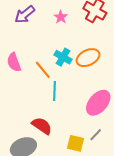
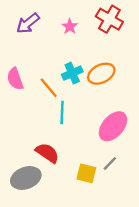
cyan cross: (63, 57) -> (72, 73), turned 36

